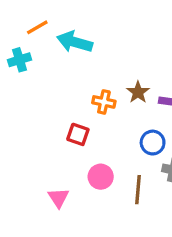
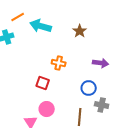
brown star: (138, 92) -> (80, 31), moved
pink circle: (101, 177) -> (47, 109), moved

